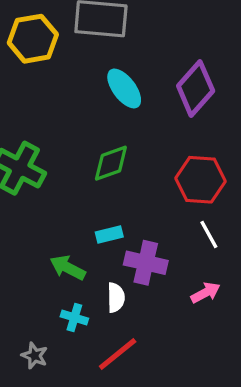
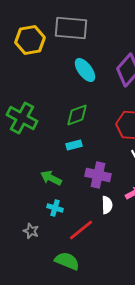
cyan rectangle: (109, 235) -> (74, 145), moved
white semicircle: (116, 298) -> (107, 205), moved

